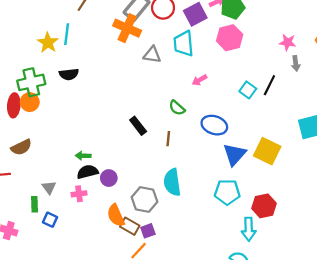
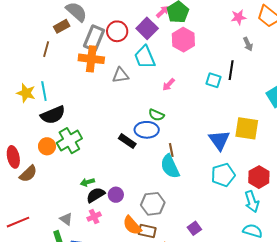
cyan line: (67, 34) -> (44, 91), moved
pink star: (287, 42) -> (239, 17), moved
black semicircle: (69, 74) -> (53, 115), size x1.4
green cross: (31, 82) -> (69, 141), moved
orange circle: (30, 102) -> (47, 146), moved
blue ellipse: (214, 125) -> (147, 130), moved
brown line: (168, 139) -> (171, 150), moved
brown semicircle: (21, 147) -> (28, 174), moved
cyan semicircle: (172, 182) -> (170, 166), moved
purple square: (148, 231) -> (194, 228), moved

